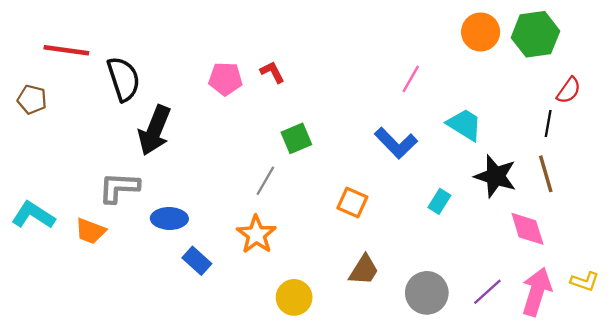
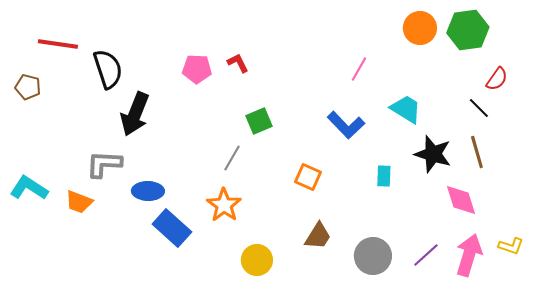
black line: (548, 124) -> (479, 108), turned -55
cyan rectangle: (439, 201) -> (384, 176), turned -30
blue rectangle: (197, 261) -> (172, 228), size x1.5

